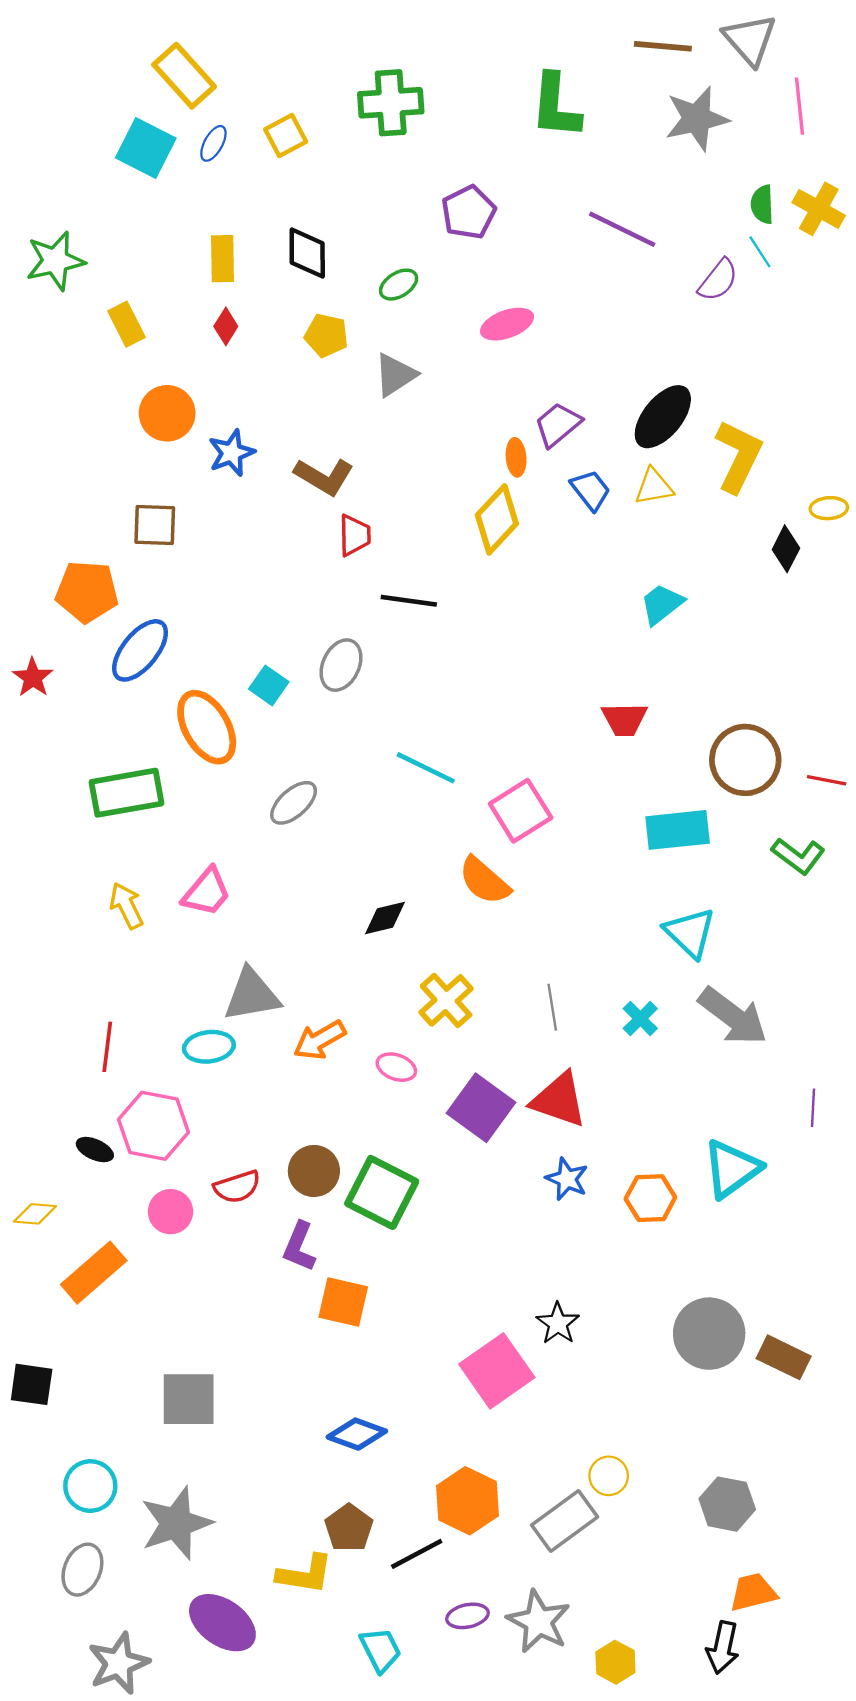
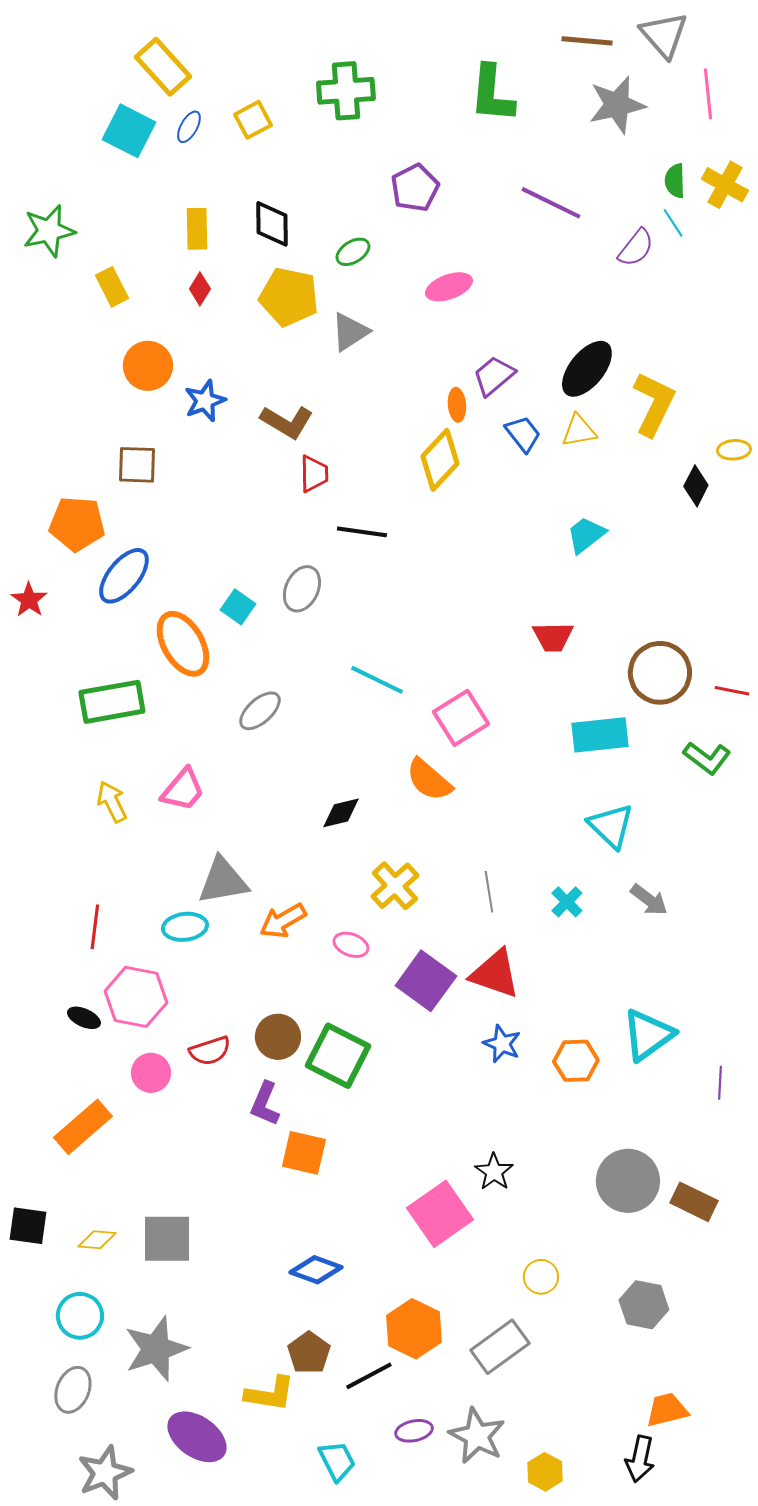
yellow pentagon: (326, 335) -> (289, 297), size x1.5
gray arrow: (733, 1016) -> (649, 900), size x0.6
purple line: (813, 1108) -> (720, 1083), moved
yellow diamond: (35, 1214) -> (97, 1240), moved
yellow circle: (609, 1476) -> (541, 1277), moved
gray hexagon: (727, 1504) -> (644, 1305), moved

